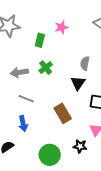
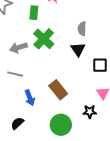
green cross: (46, 68) -> (44, 39), size x1.5
gray line: (26, 99) -> (15, 74), moved
brown rectangle: (63, 113) -> (58, 90), moved

